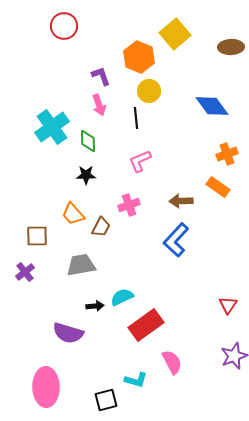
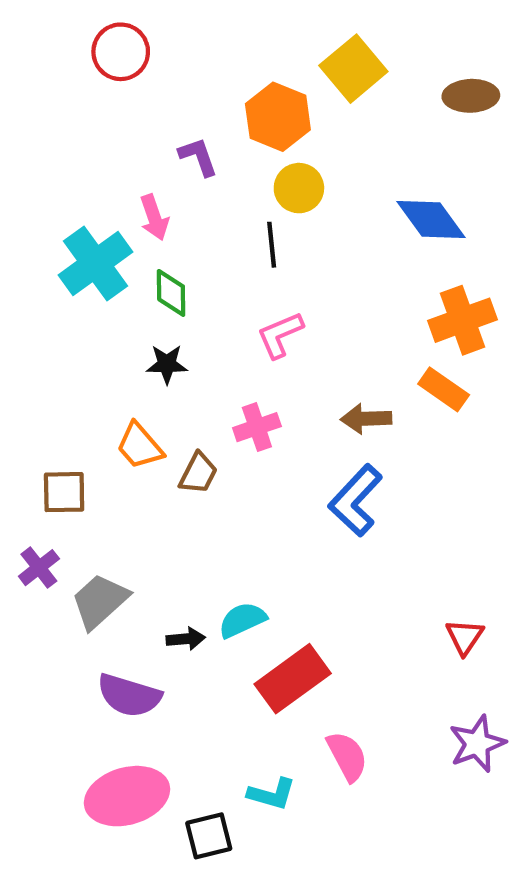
pink arrow: (99, 105) -> (154, 217), moved
orange cross: (227, 154) -> (462, 320), size x1.4
gray trapezoid: (81, 265) -> (100, 601), moved, turned -32
pink ellipse: (46, 387) -> (127, 796), moved, turned 75

